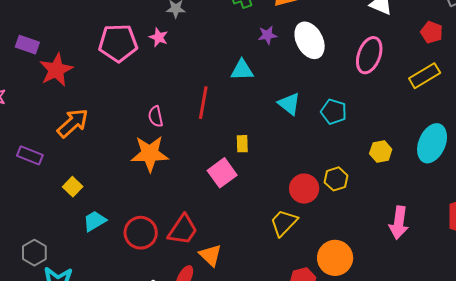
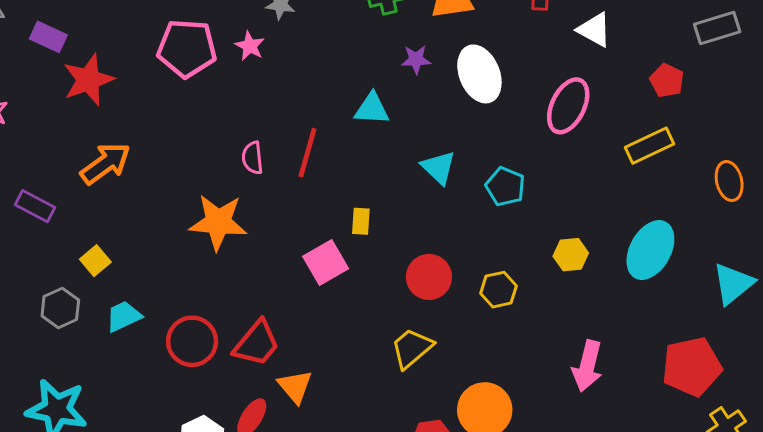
pink semicircle: (156, 116) -> (253, 158), moved
red circle: (304, 189) -> (429, 277), moved
gray hexagon: (34, 253) -> (60, 308), moved

